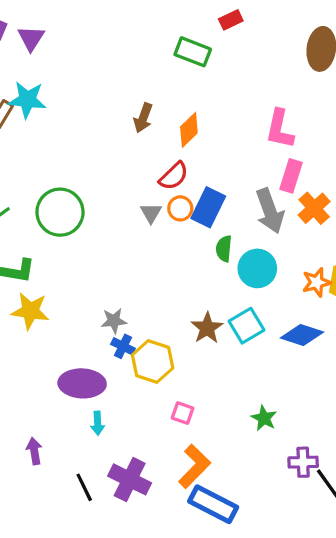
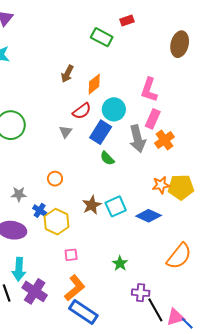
orange circle: (180, 208) -> (55, 179), moved
green semicircle: (224, 249) -> (107, 158), turned -56
cyan circle: (257, 268) -> (114, 109), moved
gray star: (114, 321) -> (19, 194), moved
pink square: (183, 413) -> (71, 255), turned -32
cyan arrow: (98, 423) -> (19, 269), moved, size x1.6

